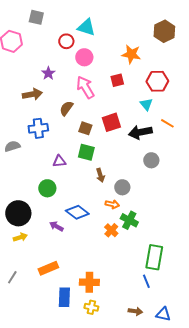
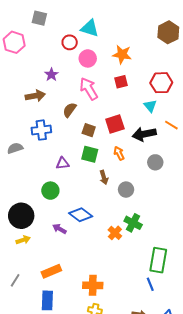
orange star: (131, 54) -> (122, 54), moved
orange arrow: (112, 204) -> (119, 153), moved, turned -128
blue rectangle: (64, 297) -> (47, 300), moved

